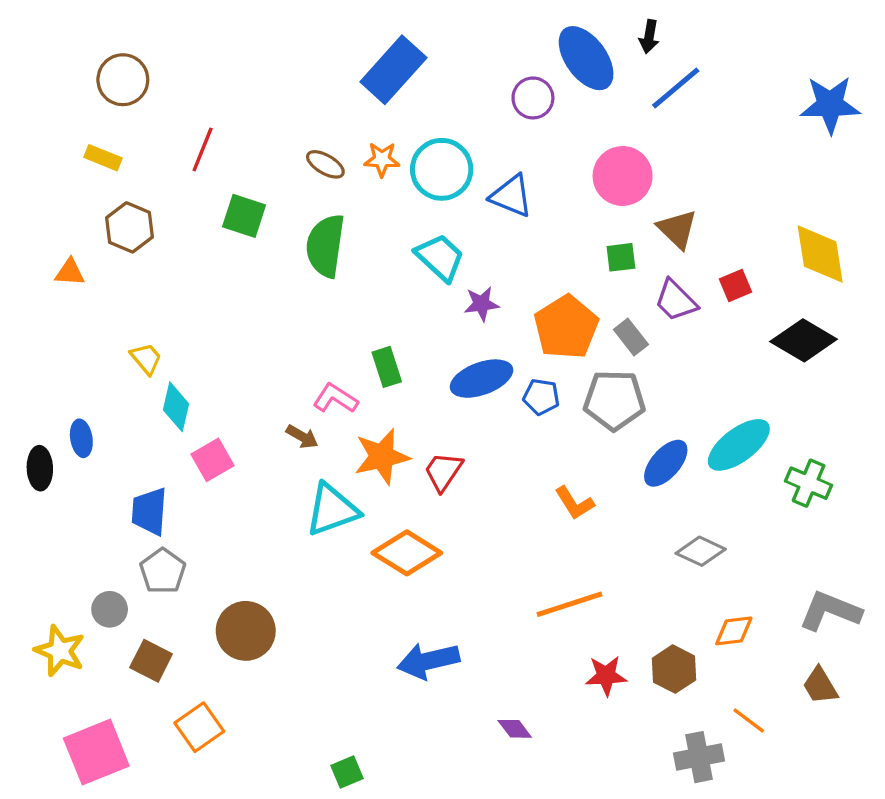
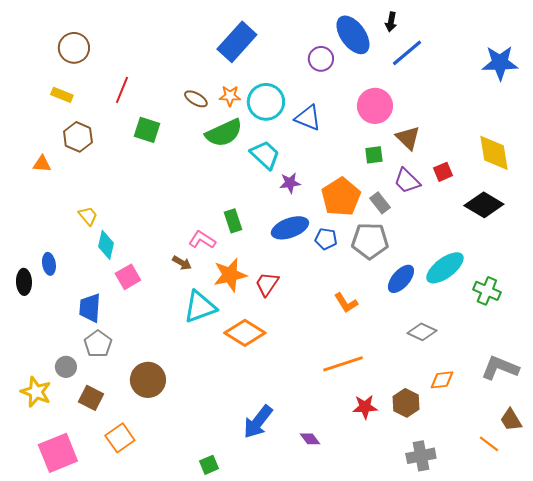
green semicircle: (325, 246) -> (224, 133), moved, turned -123
blue arrow: (428, 661) -> (258, 422), moved, turned -39
brown trapezoid: (820, 686) -> (511, 420), moved
orange line: (749, 721) -> (489, 444), moved

